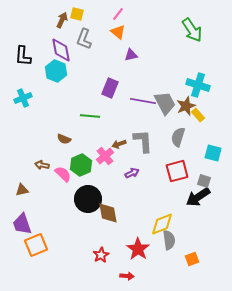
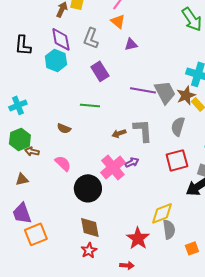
gray L-shape: (84, 39) -> (91, 38), moved
purple rectangle: (110, 88) -> (100, 71), moved, turned -54
cyan cross: (23, 98) -> (18, 105), moved
pink cross: (105, 156) -> (113, 167), moved, size x1.4
brown arrow: (42, 165) -> (32, 151), moved
green hexagon: (81, 165) -> (20, 139), moved
brown diamond: (108, 213) -> (90, 227), moved
red star: (101, 255) -> (89, 250), moved

